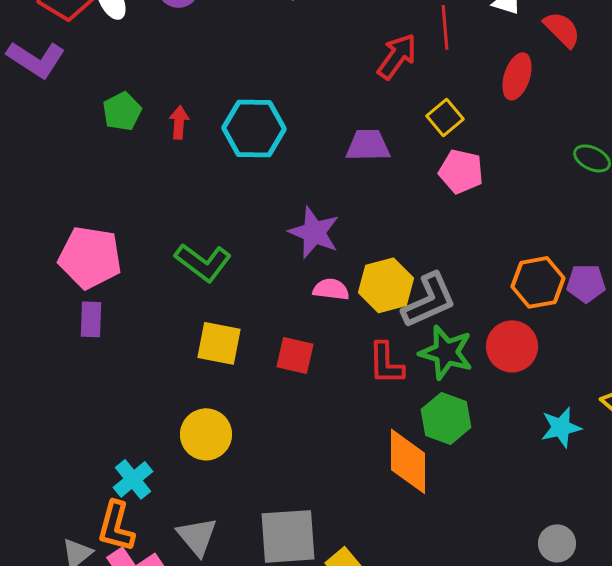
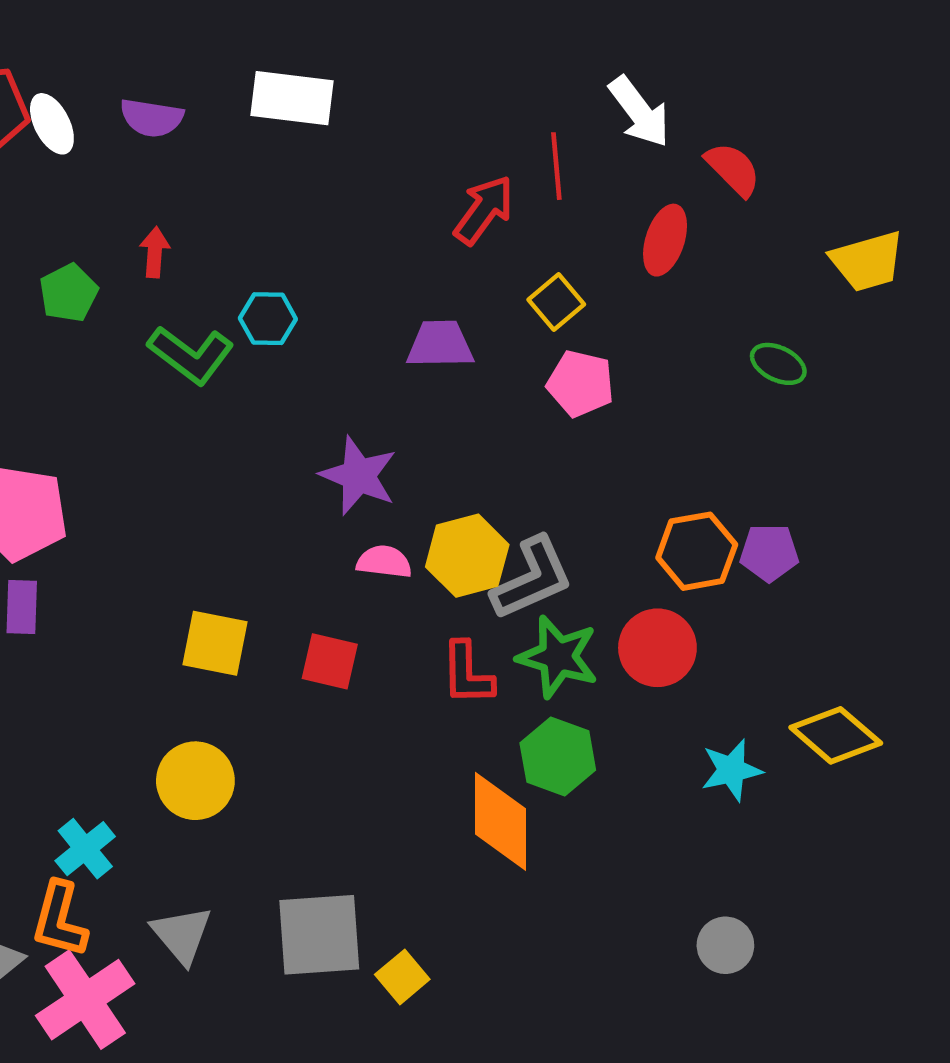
red arrow: (179, 122) -> (155, 252), moved
cyan hexagon: (254, 128) -> (268, 319), size x0.6
green L-shape: (203, 262) -> (191, 355), moved

